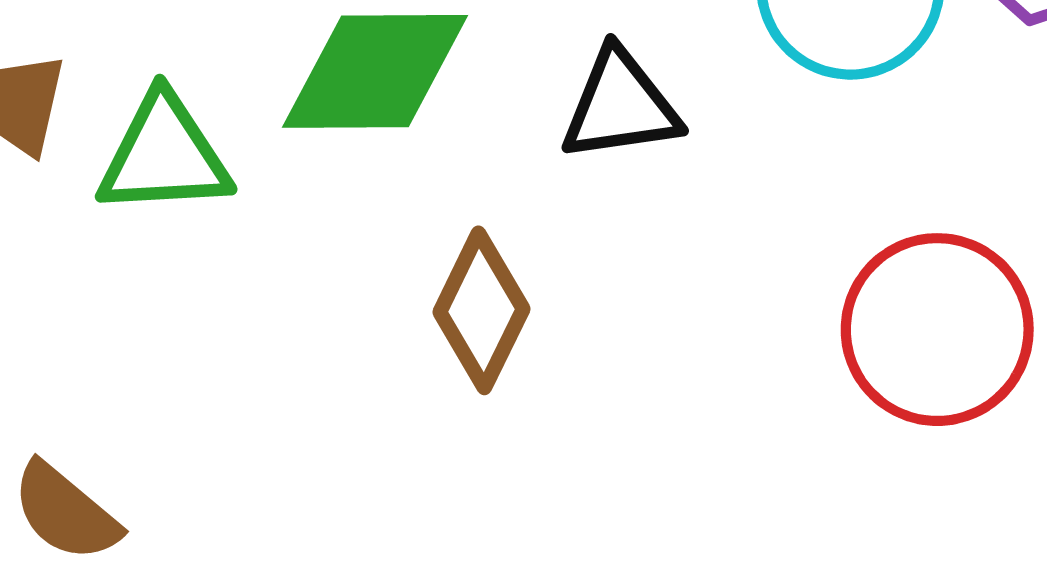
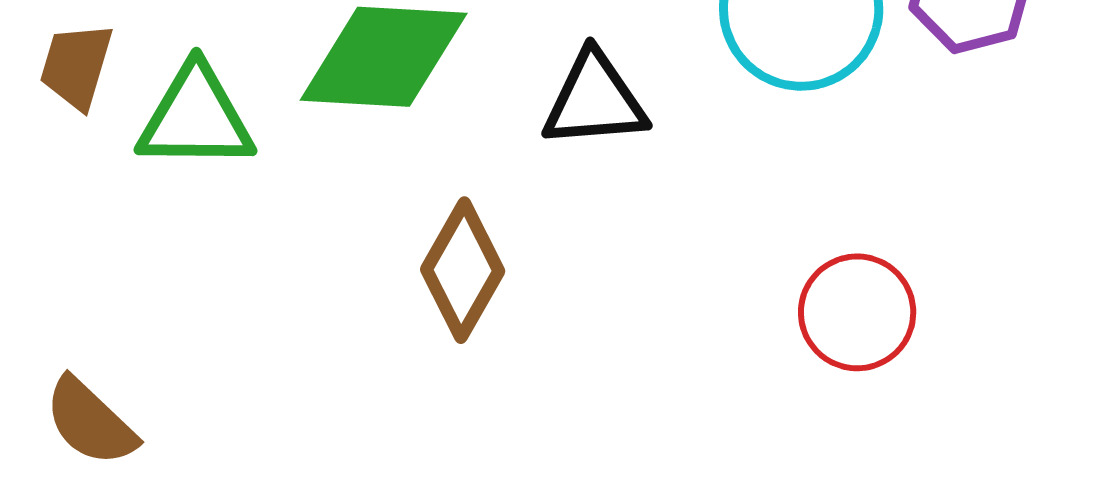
red circle: (937, 330) -> (857, 312), size x0.7

